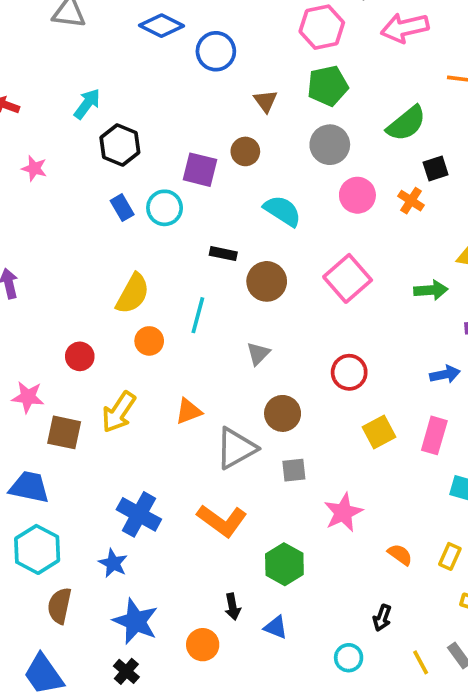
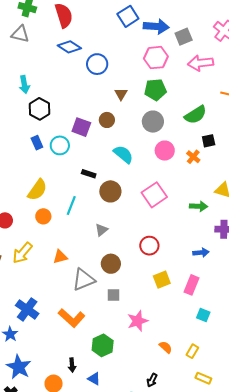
cyan arrow: (87, 104) -> (24, 85), turned 126

